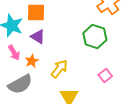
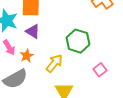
green hexagon: (95, 37) -> (78, 41), moved

